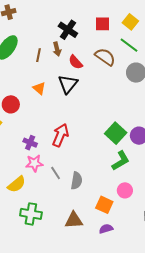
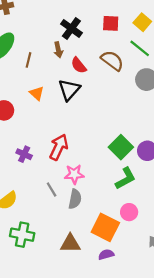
brown line: (39, 55) -> (29, 60), moved
pink star: (34, 163) -> (74, 174), moved
orange square: (104, 205) -> (105, 227), size x1.4

